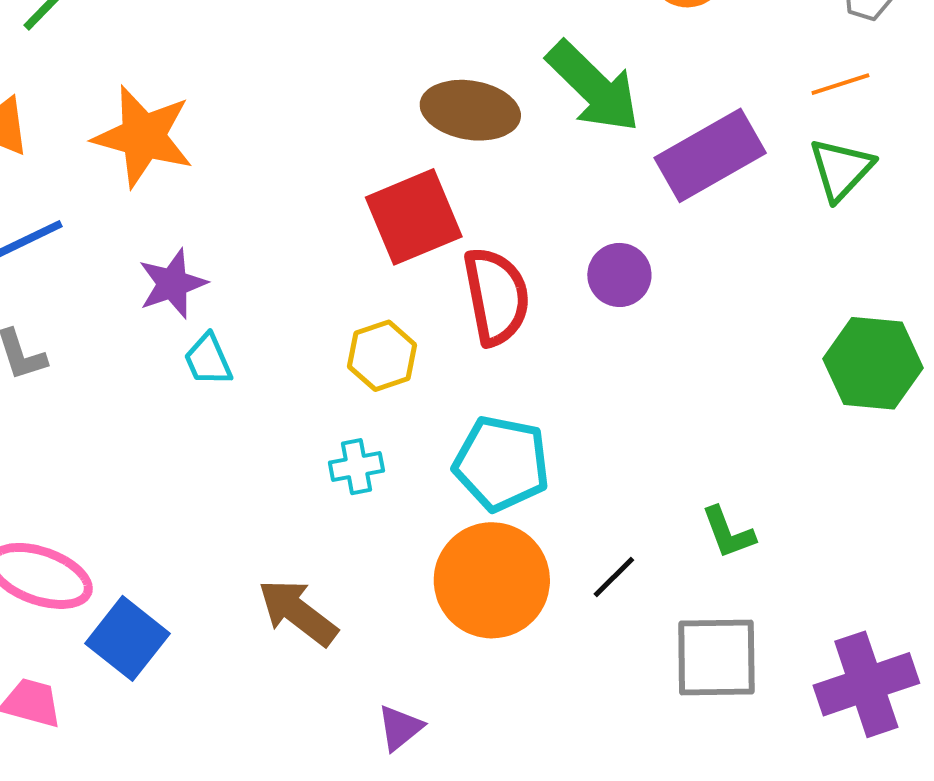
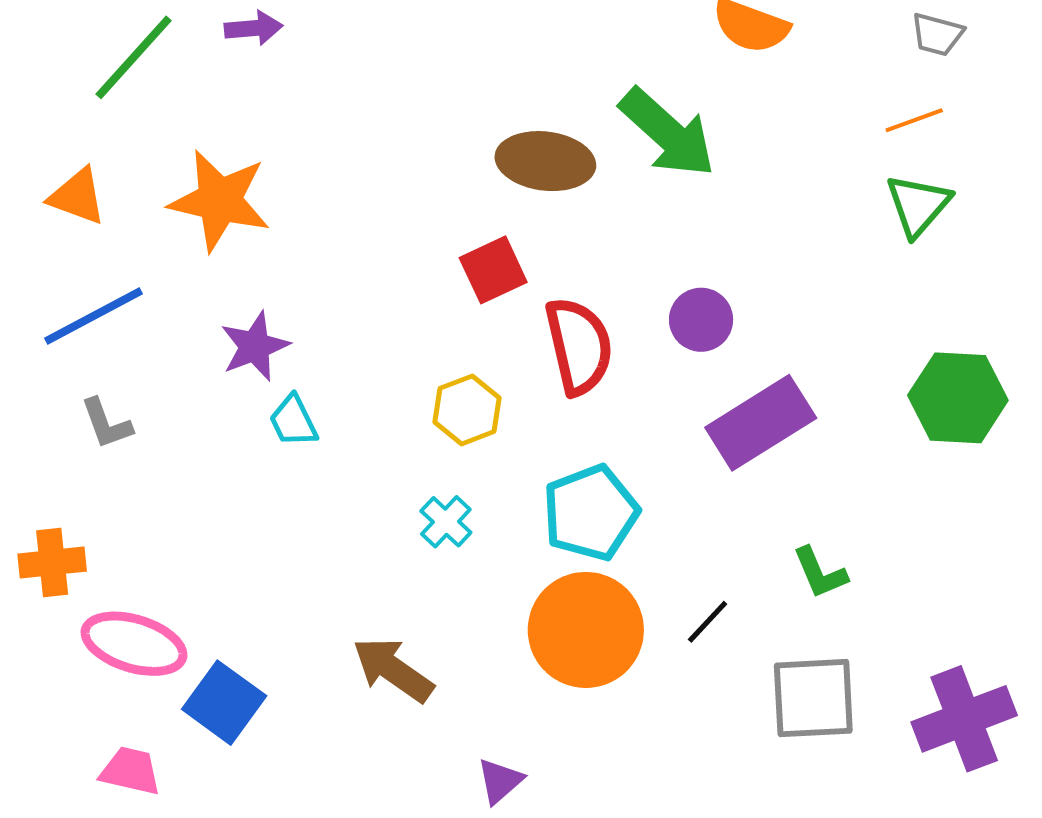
purple rectangle: (710, 155) -> (761, 423), moved
red square: (414, 217) -> (493, 270), size x0.7
cyan pentagon: (501, 463) -> (591, 513), turned -30
cyan cross: (356, 467) -> (446, 522), turned -34

